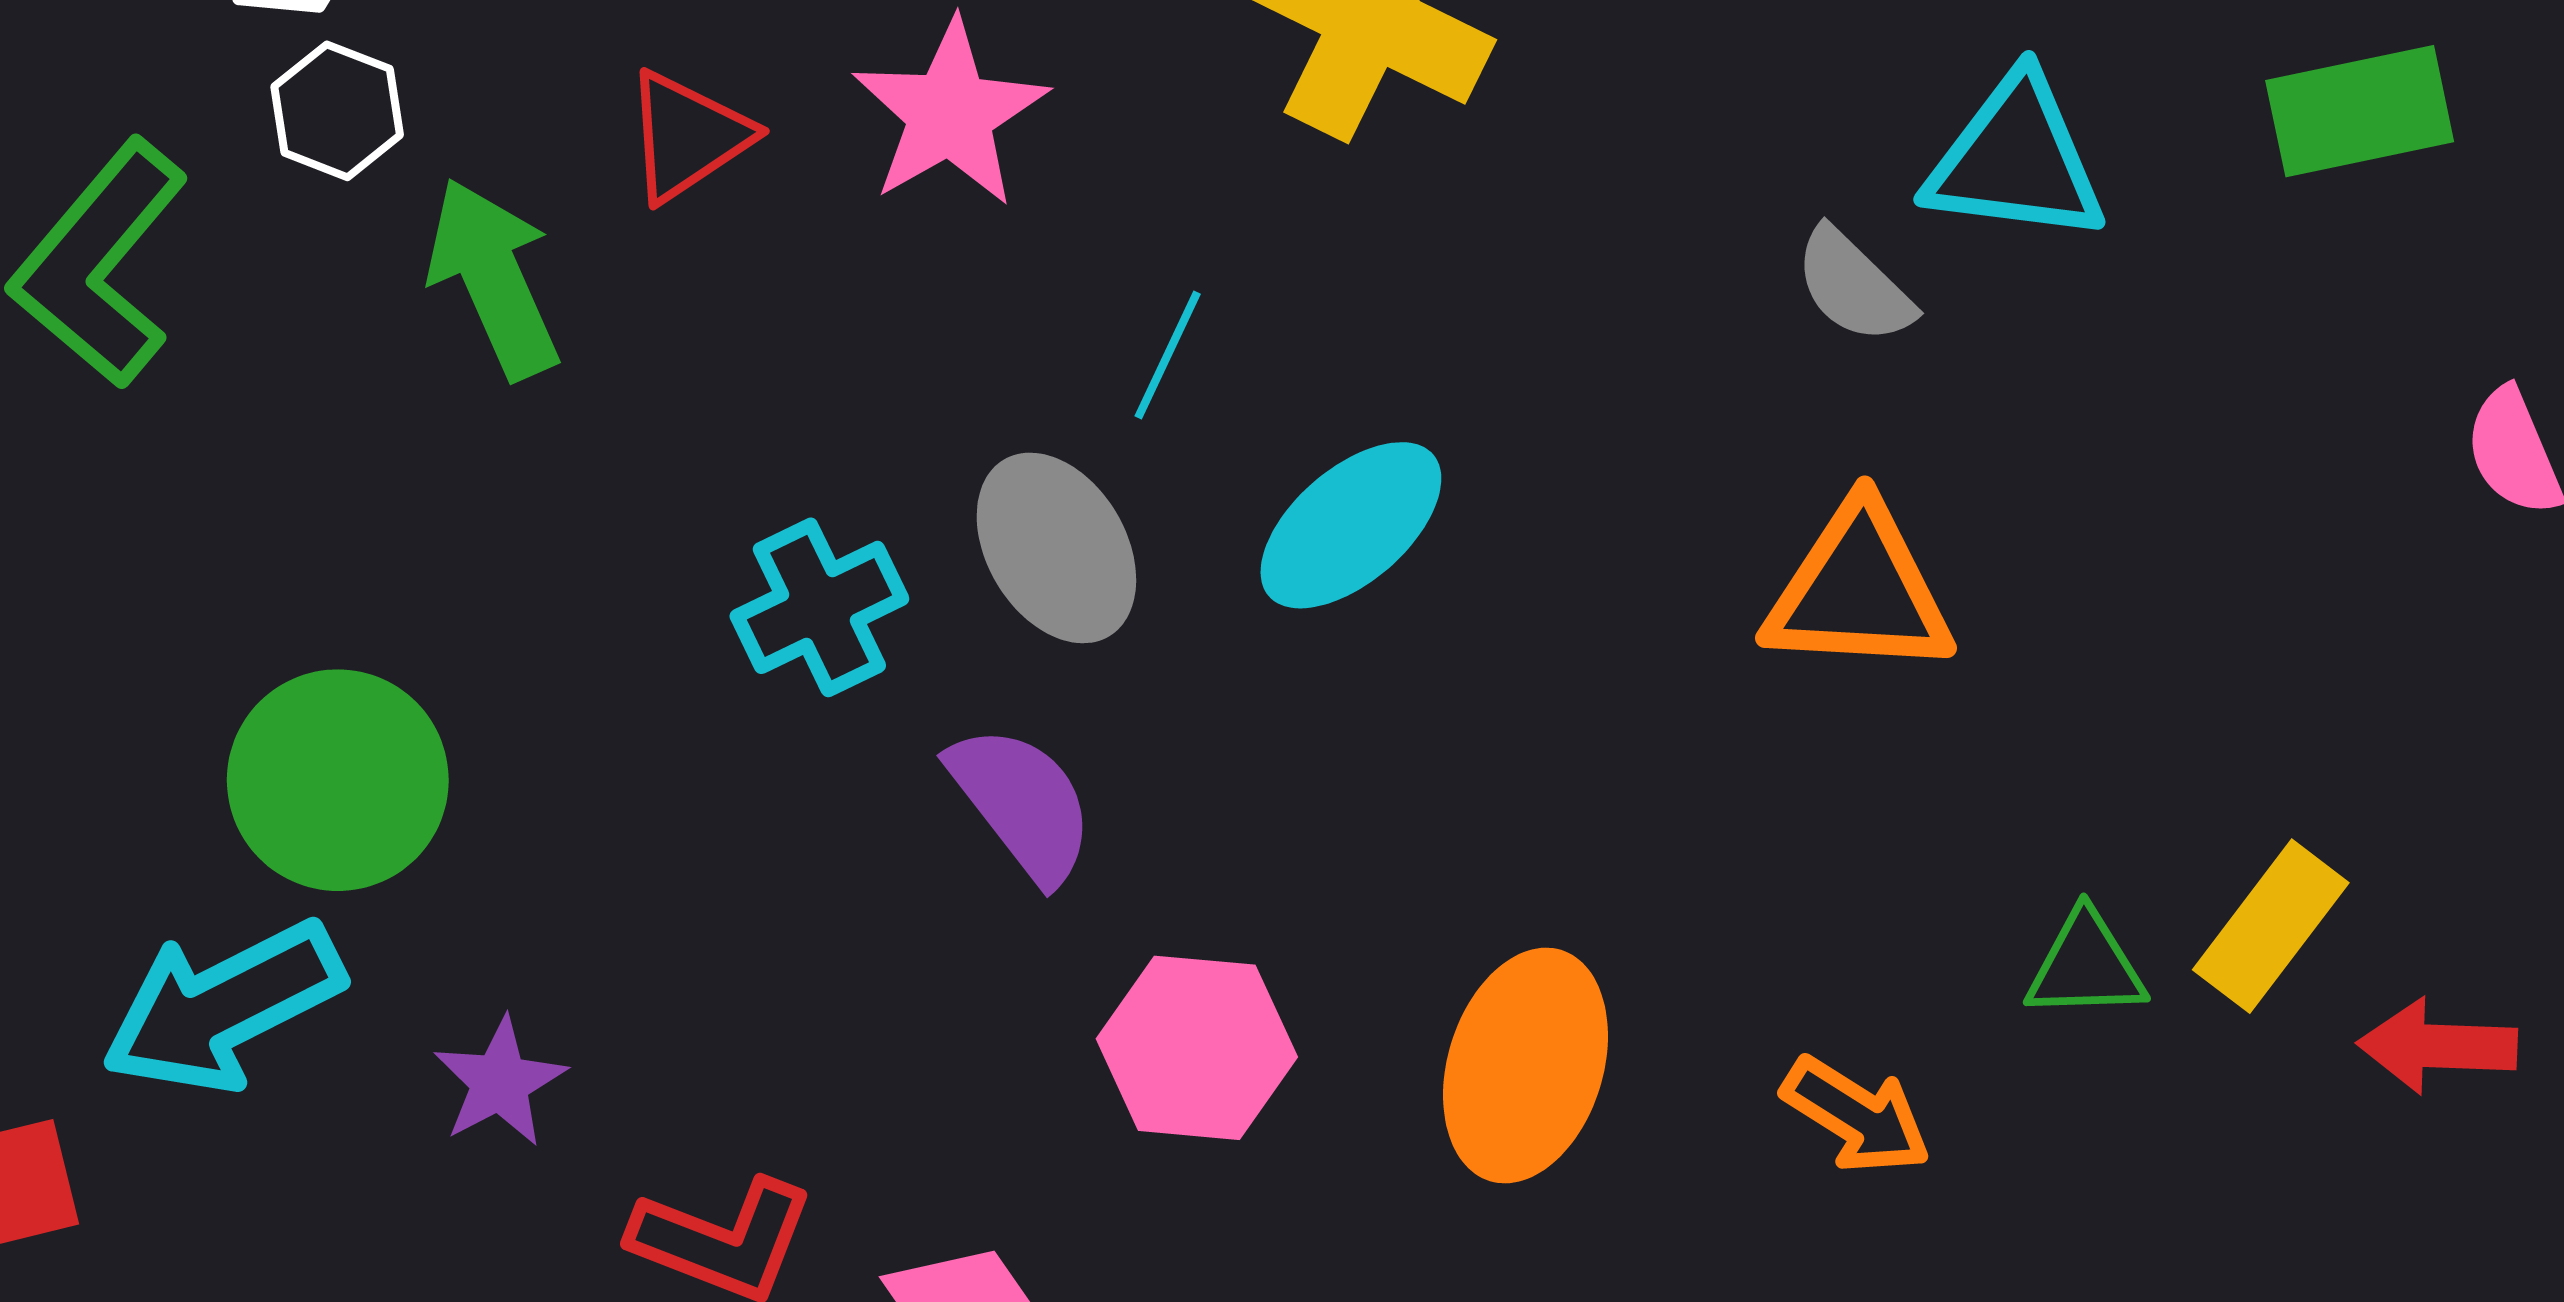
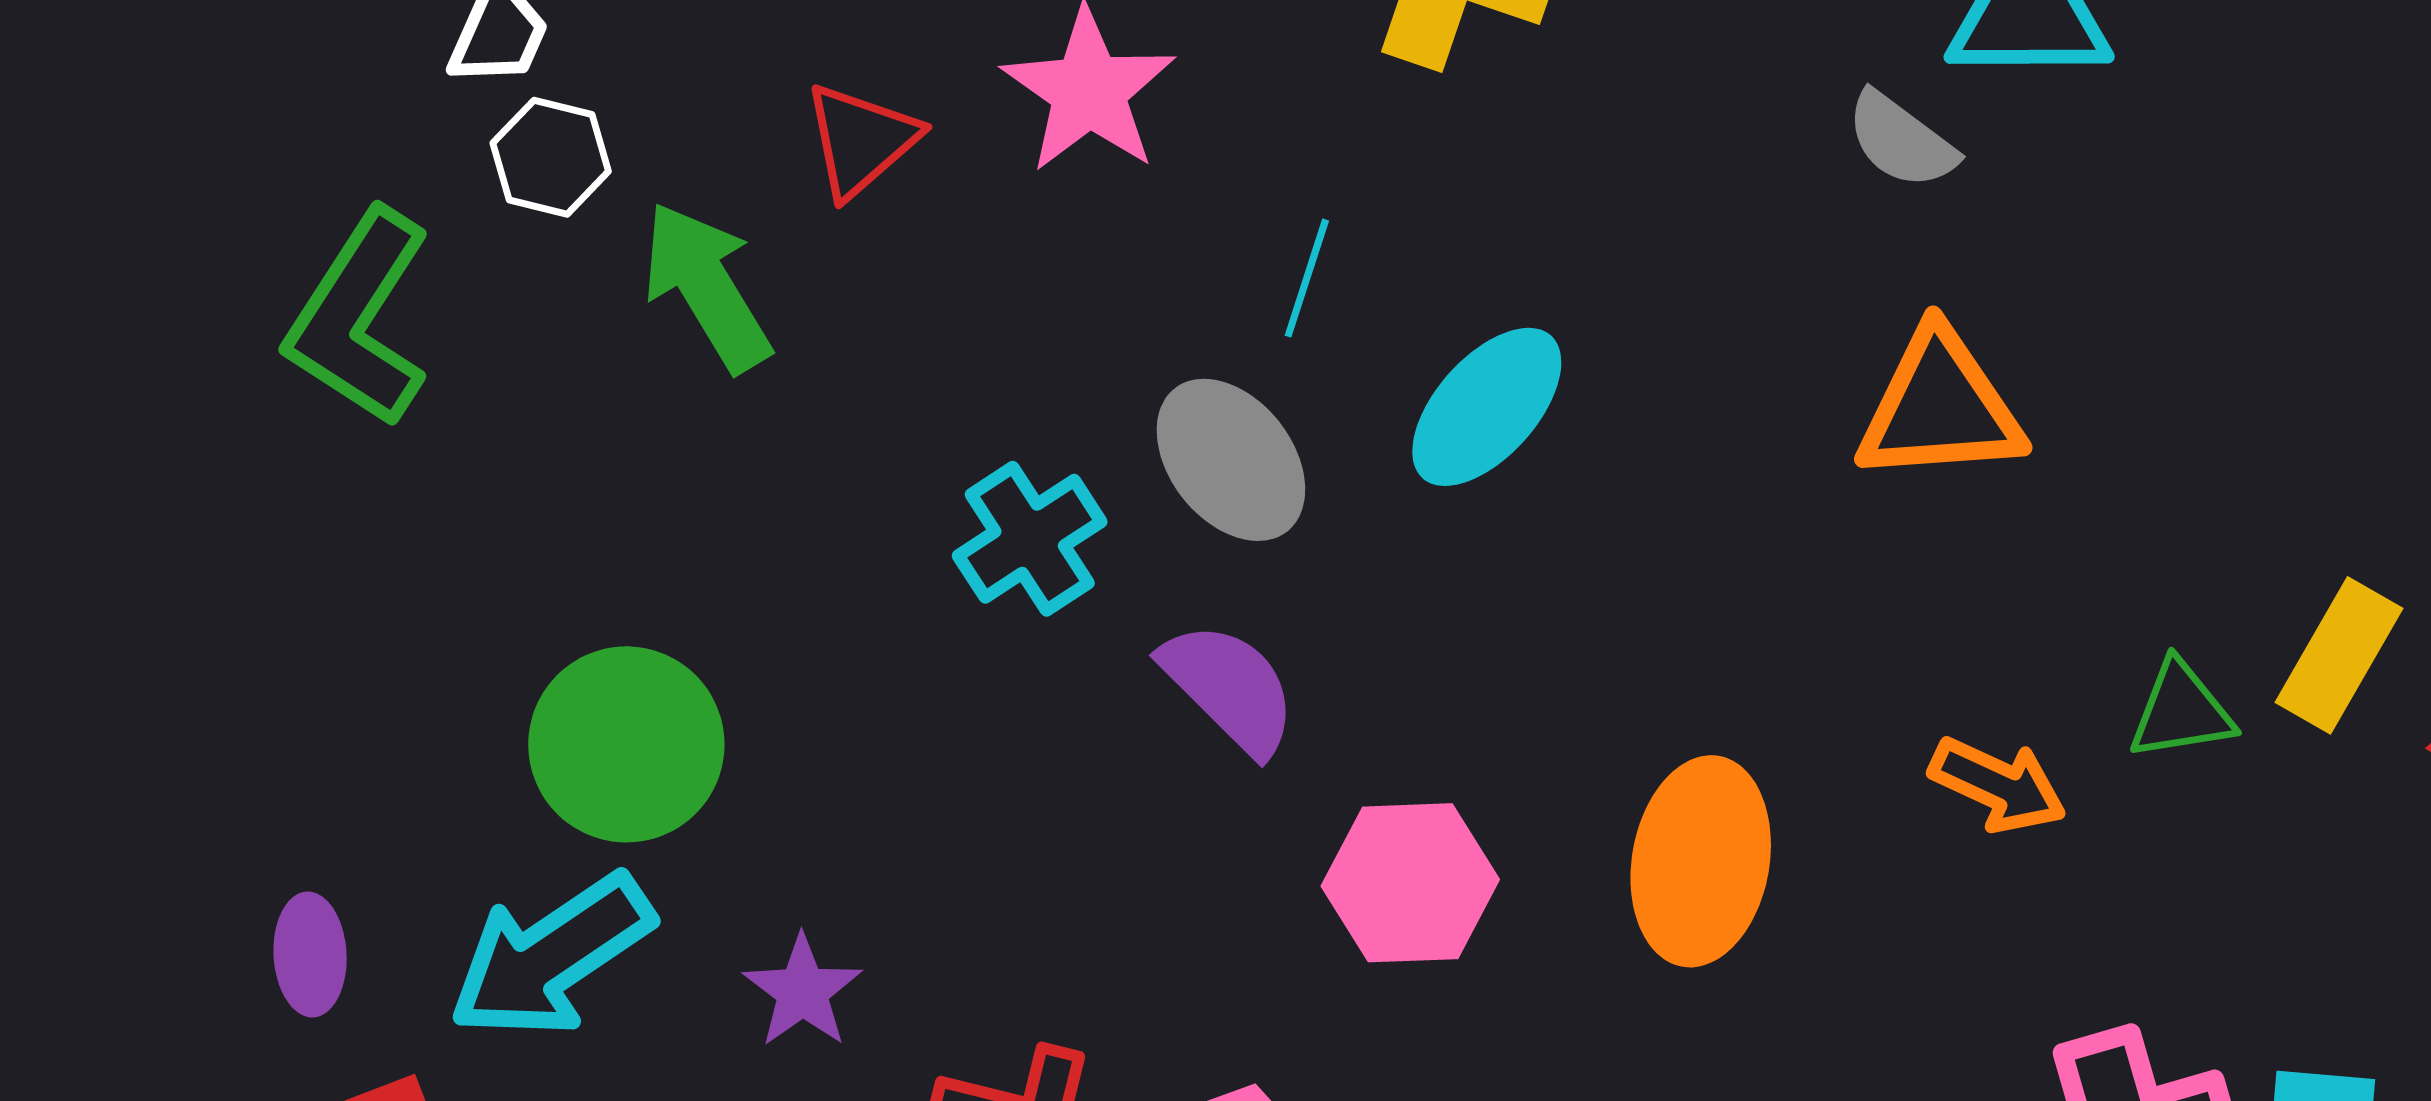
orange arrow: (1856, 1115) -> (1998, 785), moved

